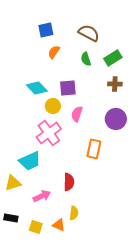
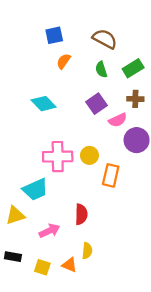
purple square: (68, 88) -> (97, 104), moved, turned -30
yellow circle: (53, 106) -> (89, 155), moved
pink semicircle: (77, 114) -> (118, 120), moved, turned -133
pink cross: (49, 133) -> (58, 157), turned 35

